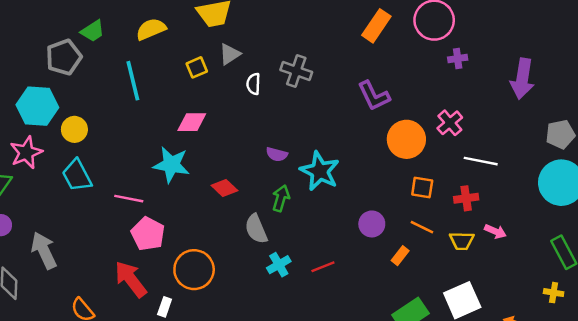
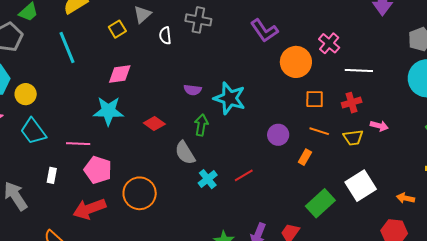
red arrow: (131, 279) -> (89, 209), turned -64
white rectangle: (165, 307) -> (52, 175), moved

